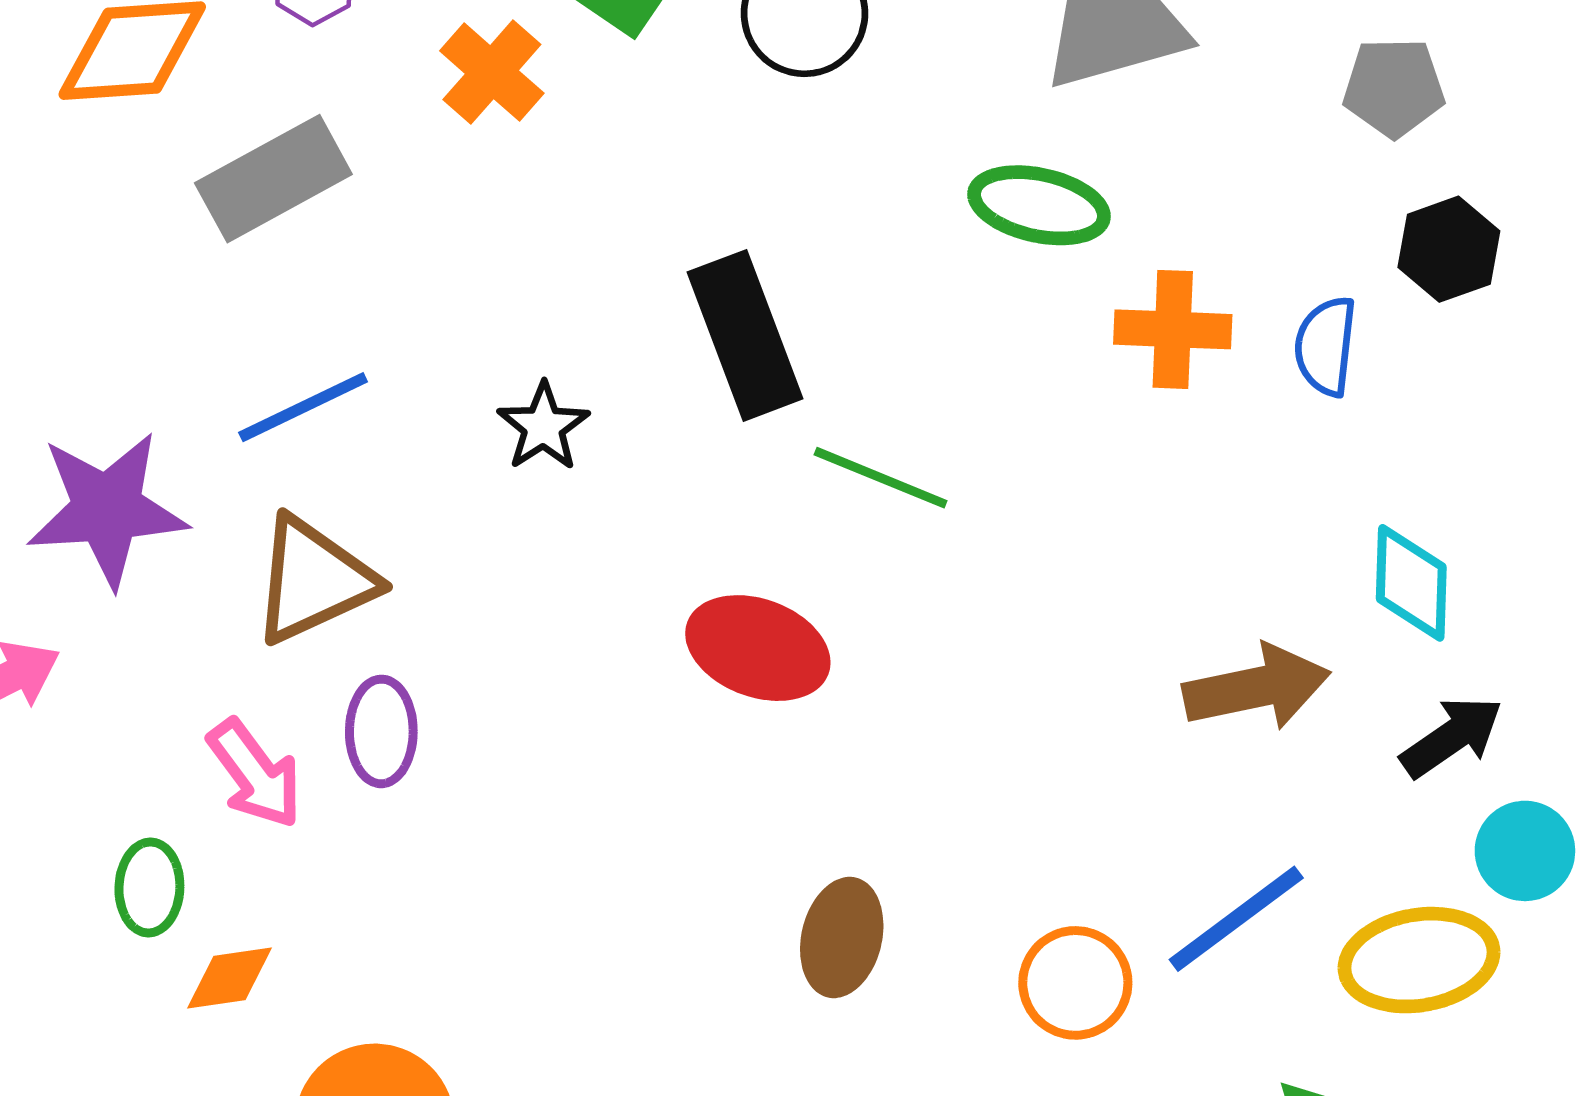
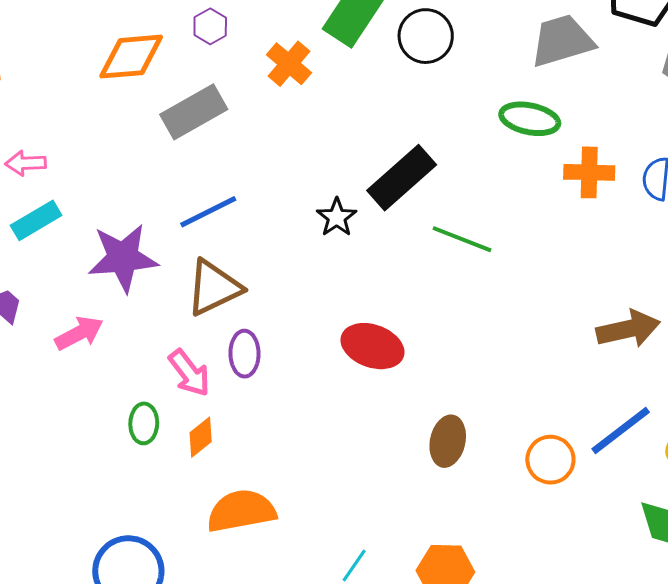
black rectangle: (745, 335) -> (402, 178), turned 70
black star: (543, 427) -> (337, 217), moved
red ellipse: (758, 648) -> (372, 346), moved
orange diamond: (229, 978) -> (201, 437), moved, turned -30

